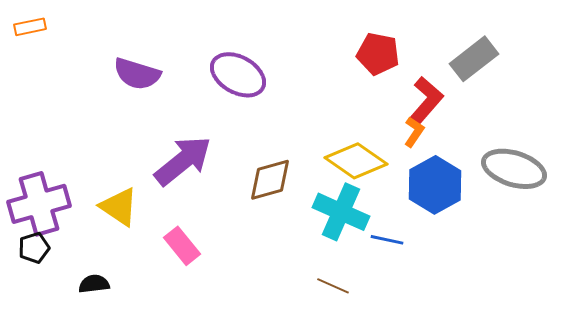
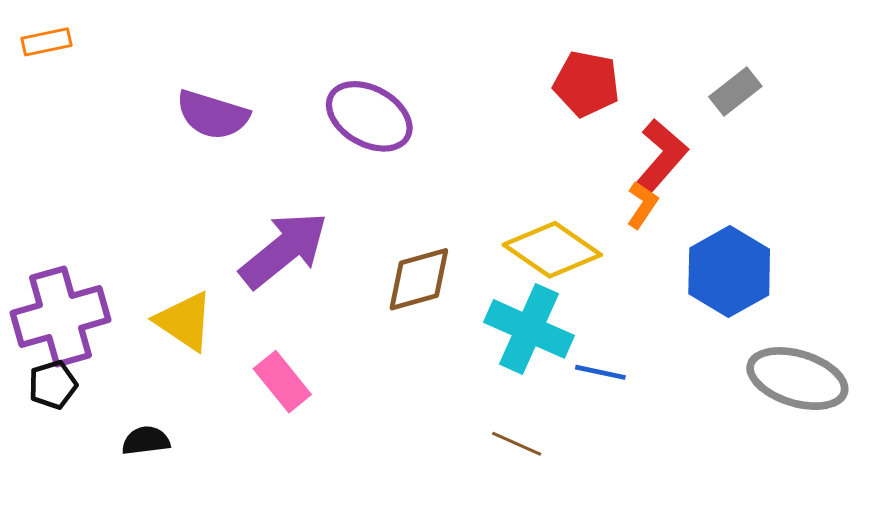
gray rectangle: (474, 59) -> (735, 92), size x0.7
gray ellipse: (514, 169) -> (797, 379), moved
blue hexagon: (435, 185) -> (729, 271), moved

